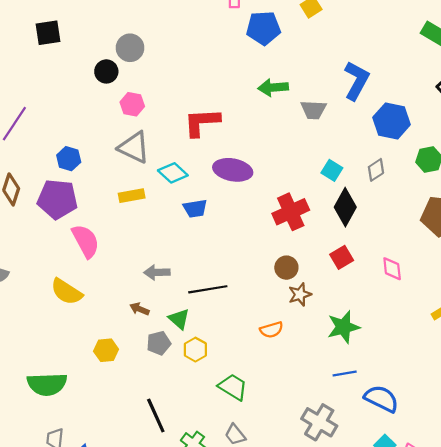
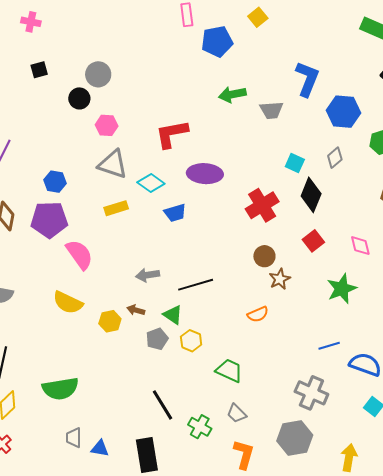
black square: (48, 33) -> (39, 70), moved, size x0.7
green star: (343, 327) -> (342, 289), moved
yellow hexagon: (106, 350) -> (110, 321), moved

